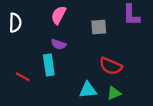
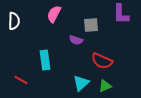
purple semicircle: (59, 44) -> (76, 40), moved
red line: (23, 77) -> (21, 80), moved
cyan triangle: (88, 90) -> (81, 83), turned -36

